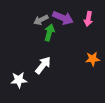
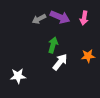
green arrow: (49, 33) -> (53, 45), moved
white arrow: (43, 65) -> (60, 62), moved

